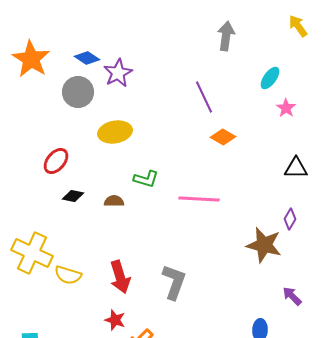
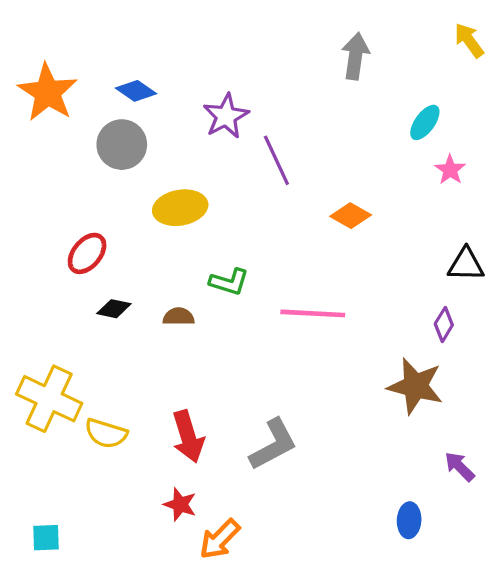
purple star: (118, 73) -> (226, 116), moved
purple line: (204, 97) -> (276, 160), moved
purple diamond: (290, 219) -> (444, 324), moved
gray L-shape: (174, 282) -> (273, 444), turned 42

